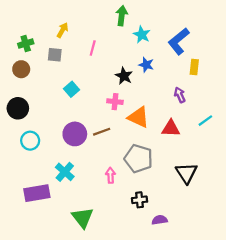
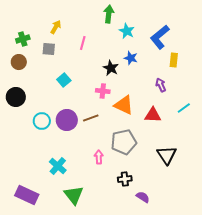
cyan circle: (30, 141) -> (42, 121), moved
gray pentagon: (138, 159) -> (124, 142), turned -30
cyan cross: (65, 172) -> (58, 166), moved
purple rectangle: (37, 193) -> (27, 195), moved, turned 35
purple semicircle: (160, 220) -> (143, 197), turned 40

